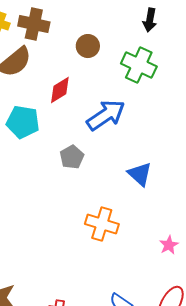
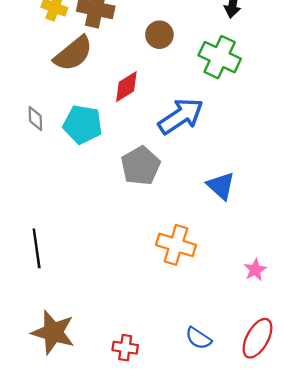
gray pentagon: (72, 157) -> (141, 166), size x1.4

